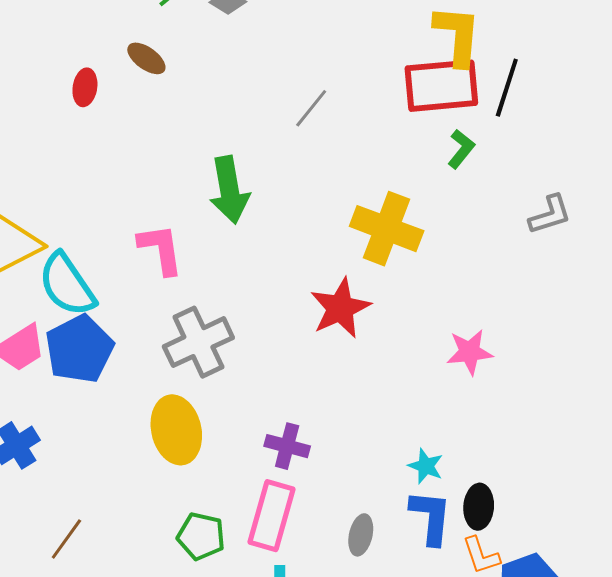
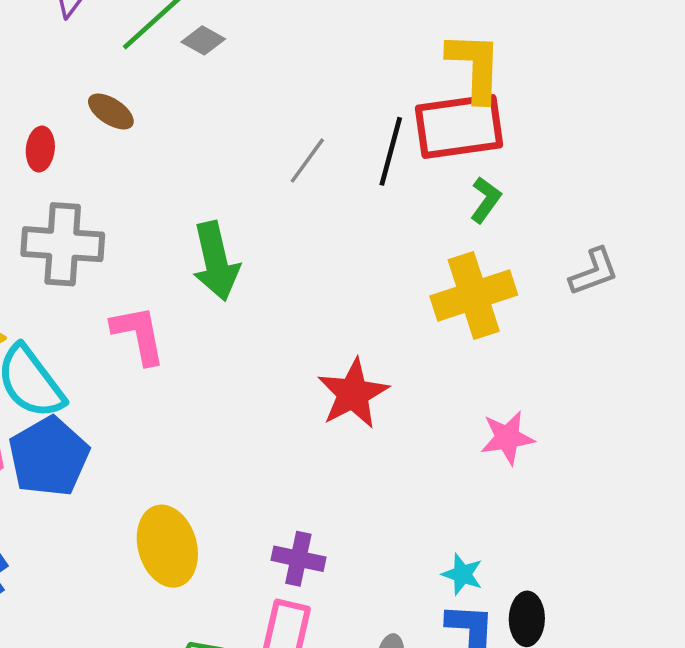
black line: (507, 88) -> (391, 151), moved
yellow cross: (387, 229) -> (474, 295), moved, turned -36
gray cross: (198, 342) -> (63, 244), moved, turned 32

